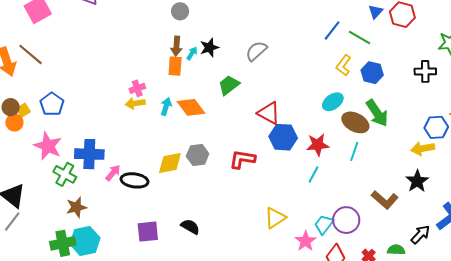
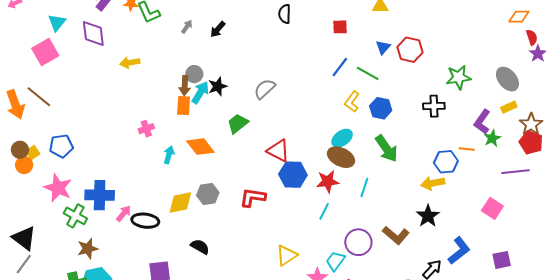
gray circle: (180, 11) -> (194, 74), moved
cyan arrow: (192, 53) -> (200, 92), size x1.6
yellow arrow: (135, 103) -> (130, 63), moved
blue pentagon: (52, 104) -> (61, 146), turned 30
cyan arrow: (166, 107) -> (169, 155), moved
brown ellipse: (355, 122) -> (341, 157), moved
purple circle: (346, 220) -> (358, 242), moved
black semicircle: (190, 227) -> (200, 247), moved

